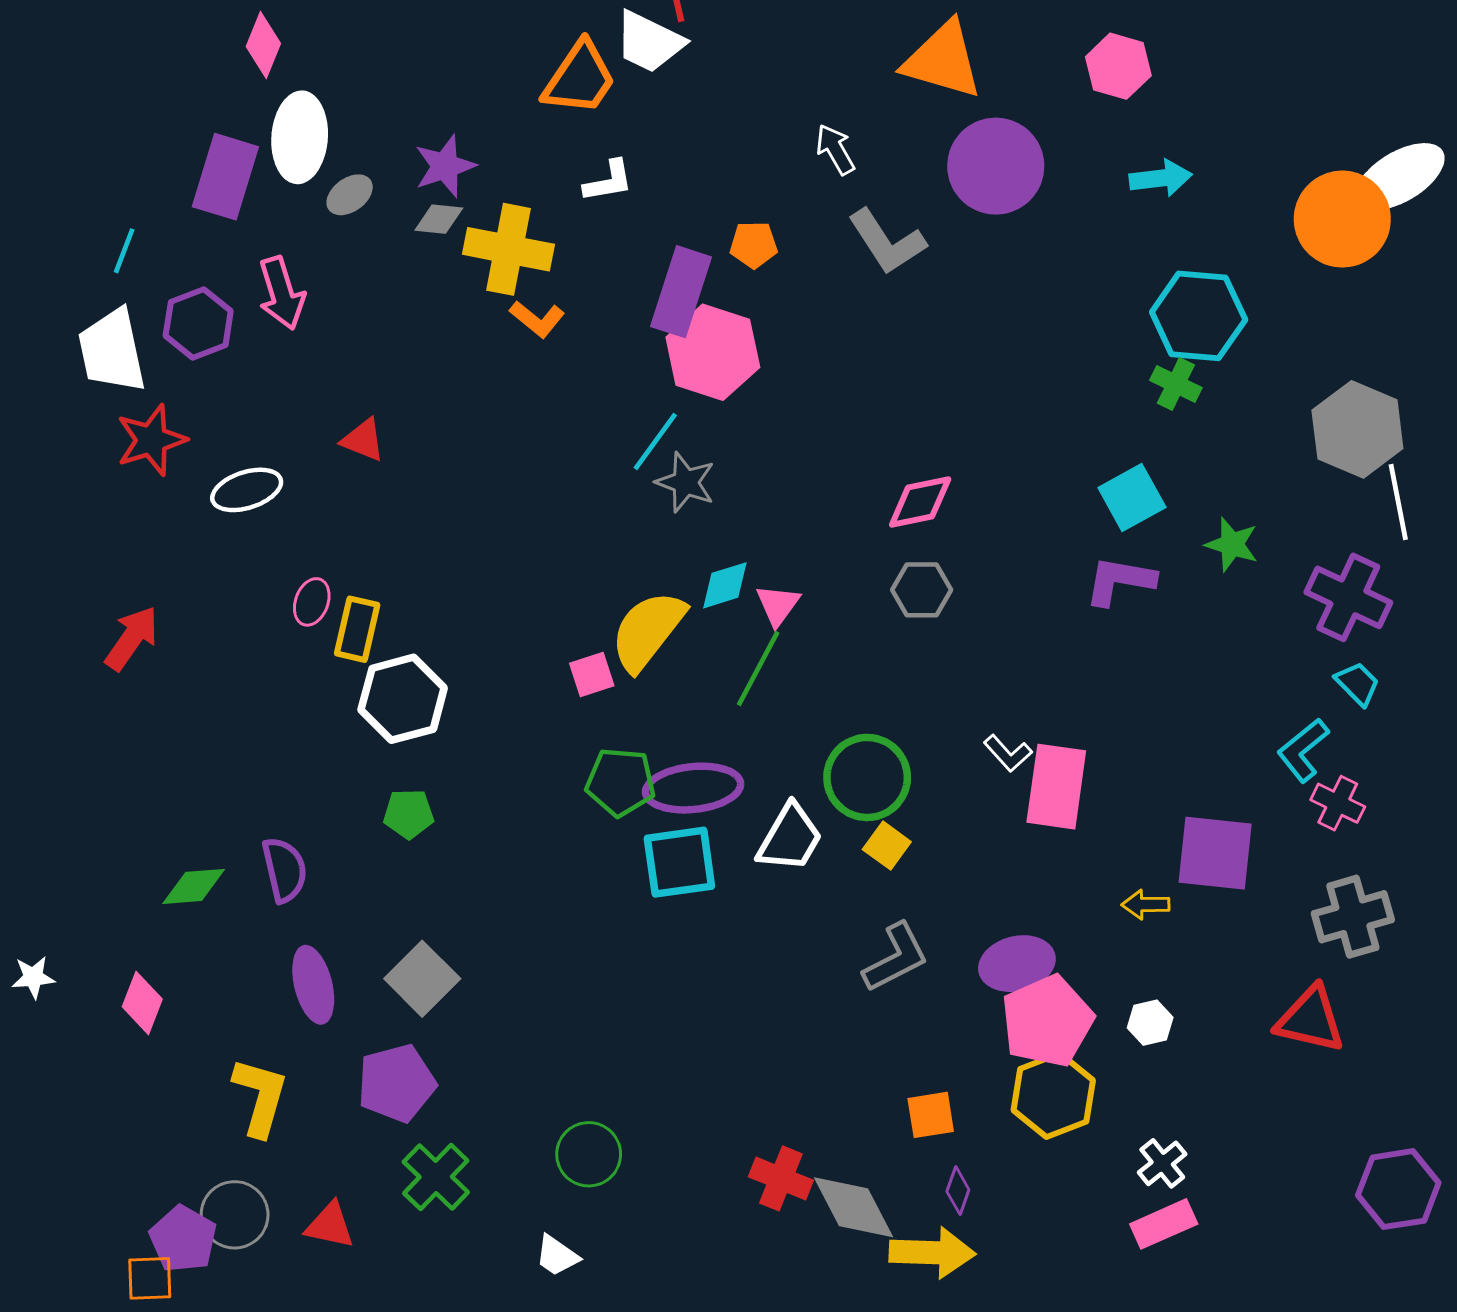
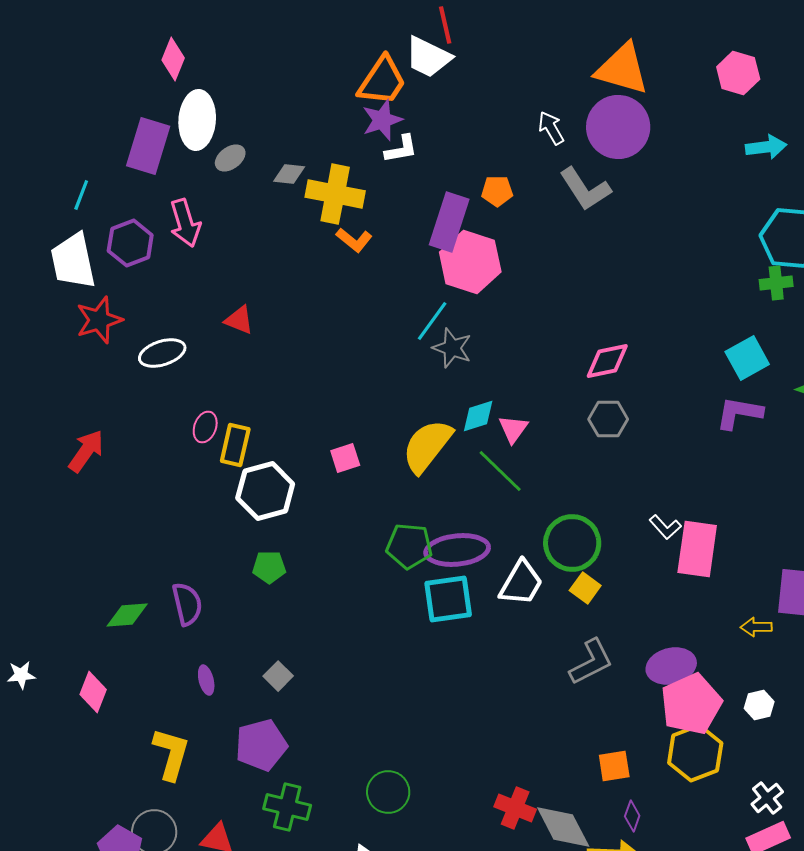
purple star: (445, 166) -> (382, 120), moved
purple circle: (996, 166) -> (618, 127), moved
green cross: (1176, 384) -> (776, 283), turned -32
green line: (758, 668) -> (500, 471), turned -74
pink square: (592, 675) -> (345, 458), moved
gray square: (422, 979) -> (278, 676), size x0.6
purple ellipse: (313, 985) -> (206, 680), size x0.6
green cross: (436, 1177) -> (287, 807), turned -30

